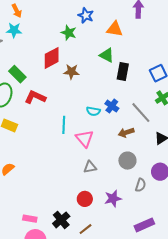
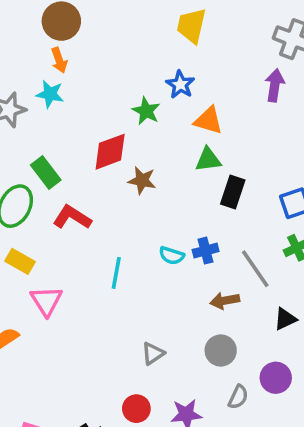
orange triangle: (115, 29) -> (208, 120), moved
green triangle: (107, 55) -> (208, 160), turned -42
blue cross: (112, 106) -> (206, 251), turned 32
pink triangle: (85, 139) -> (46, 301), moved
gray triangle: (90, 167) -> (153, 353), turned -32

